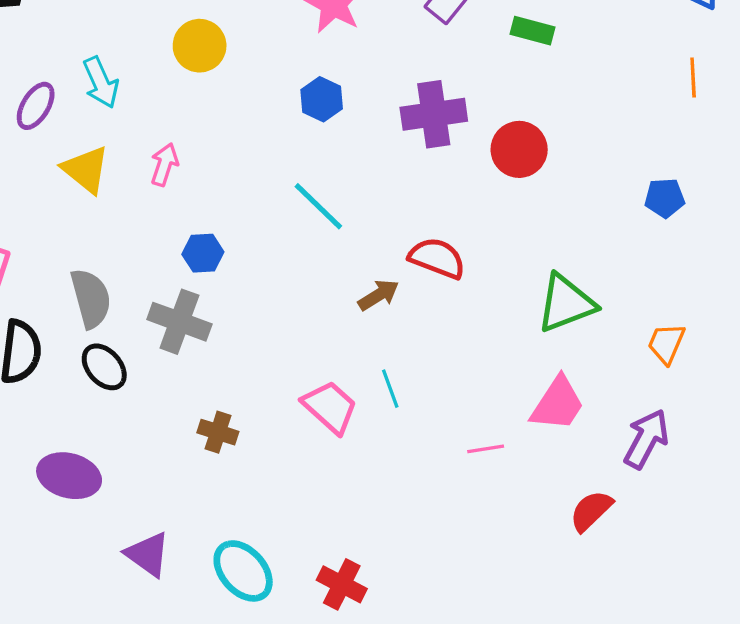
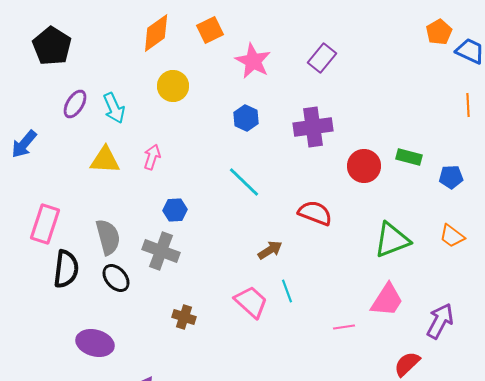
green rectangle: (532, 31) -> (409, 157), moved
purple ellipse: (36, 106) -> (75, 104), moved
red circle: (519, 149) -> (364, 166), moved
yellow triangle: (86, 169) -> (105, 160), turned -36
brown arrow: (379, 295) -> (270, 250), moved
orange trapezoid: (666, 343) -> (452, 236), moved, turned -76

